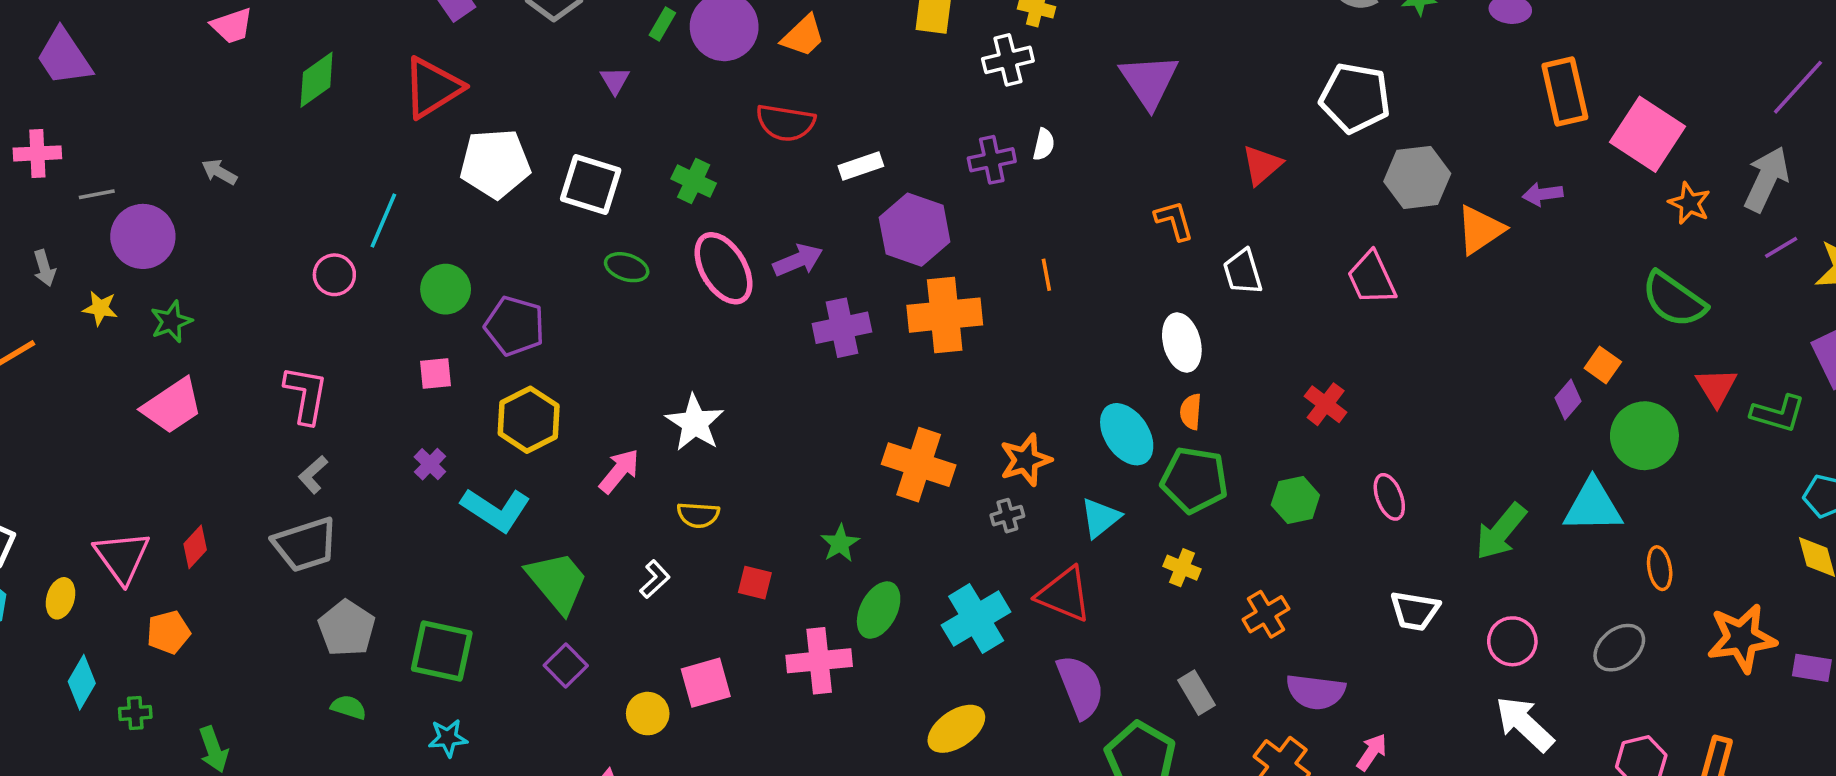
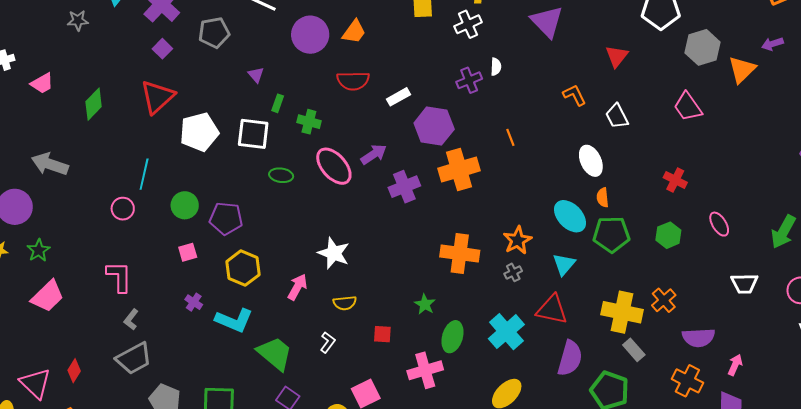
green rectangle: (662, 24) -> (278, 103), moved
gray arrow: (219, 172) -> (50, 164), size x1.8
yellow cross: (1182, 568) -> (622, 312), moved, size x2.0
purple semicircle: (1080, 687) -> (570, 358), turned 48

